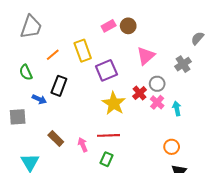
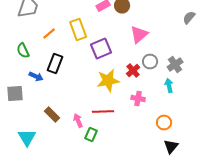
gray cross: (183, 64) -> (175, 64), moved
pink cross: (157, 102) -> (138, 98), moved, turned -32
yellow star: (114, 103) -> (108, 80), turned 30
green rectangle: (106, 159) -> (91, 134), moved

